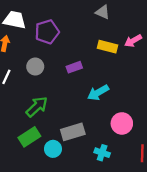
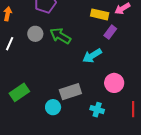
purple rectangle: (74, 67) -> (110, 32), moved, turned -32
green arrow: (37, 107) -> (60, 36), moved, turned -105
green rectangle: (29, 137) -> (19, 92), moved

